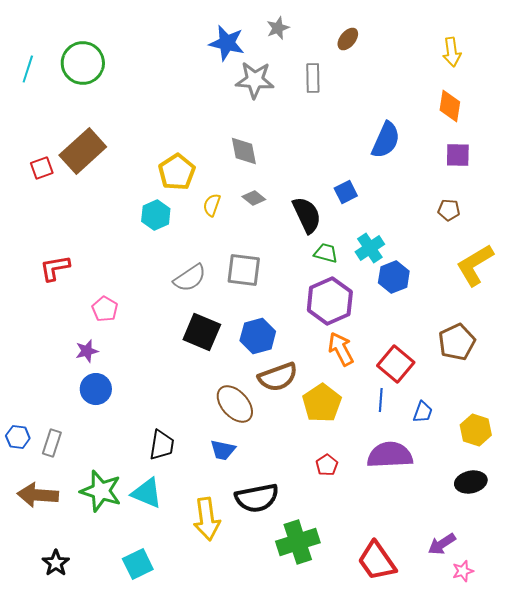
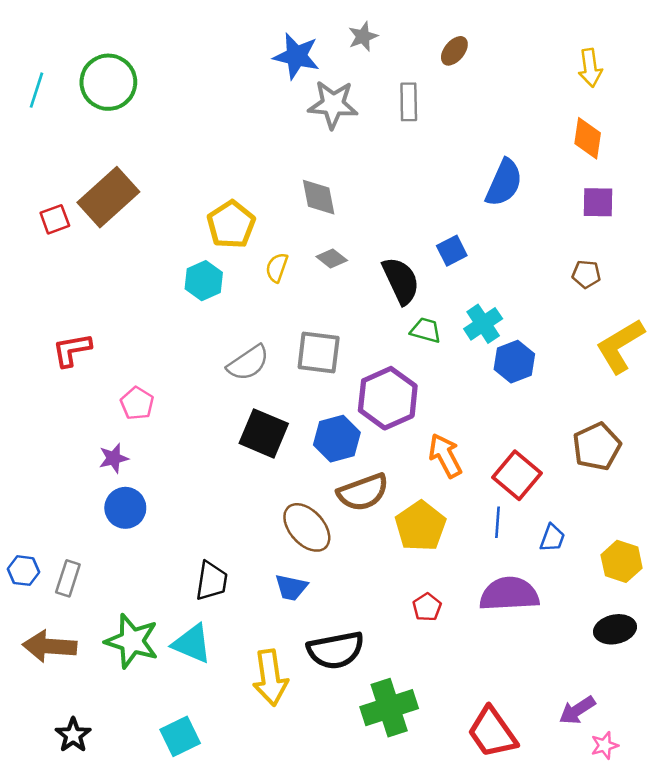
purple hexagon: (330, 301) -> (388, 398), moved

